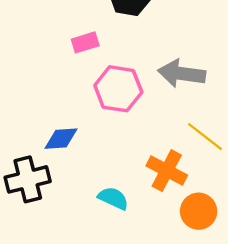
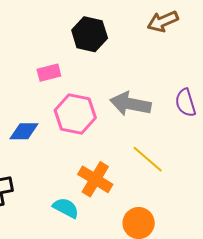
blue diamond: (61, 139) -> (24, 131), moved
orange cross: (167, 171) -> (95, 179), moved

